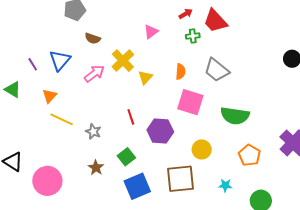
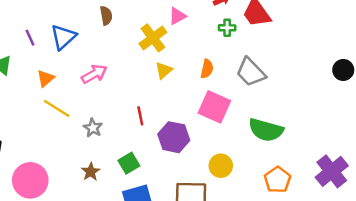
brown semicircle: (93, 38) -> (106, 16), turned -126
yellow cross: (123, 61) -> (153, 38), moved
pink arrow: (94, 74) -> (94, 74), moved

